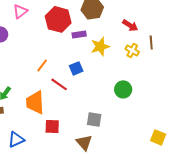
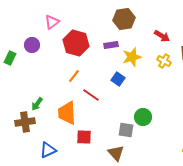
red hexagon: (58, 19) -> (76, 43), moved
blue square: (76, 68) -> (118, 79), moved, turned -32
green circle: (123, 89) -> (143, 117), moved

